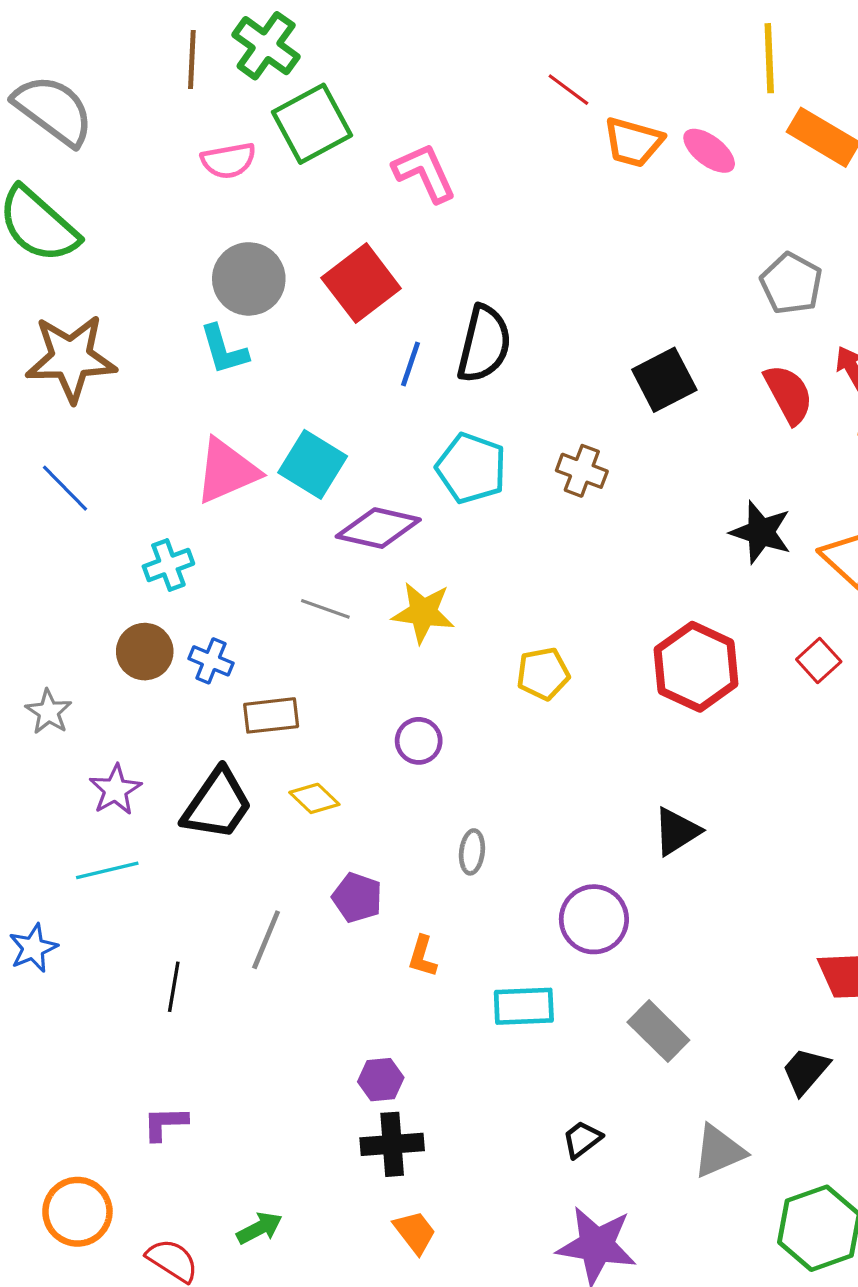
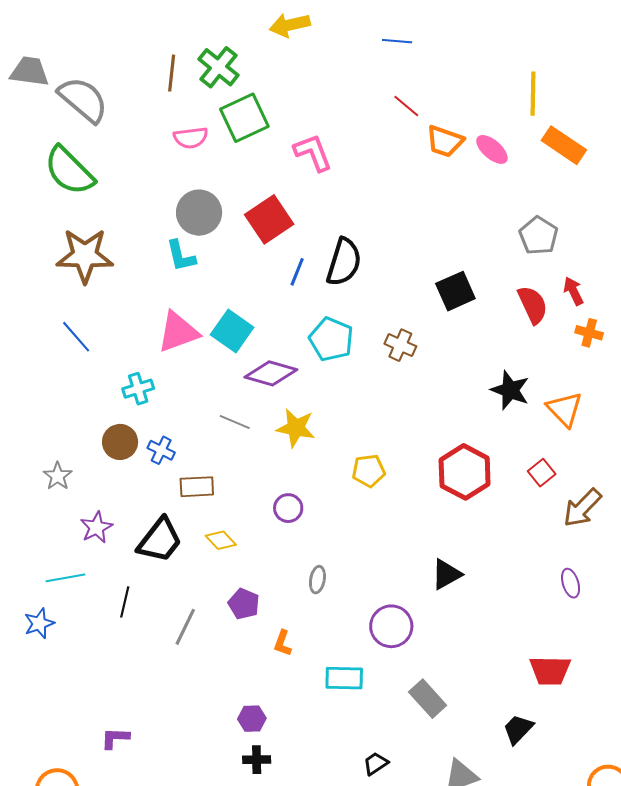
cyan line: (107, 870) -> (65, 578), moved
black line: (174, 987) -> (125, 602), moved
black cross: (392, 1144) -> (257, 760), size x0.7

